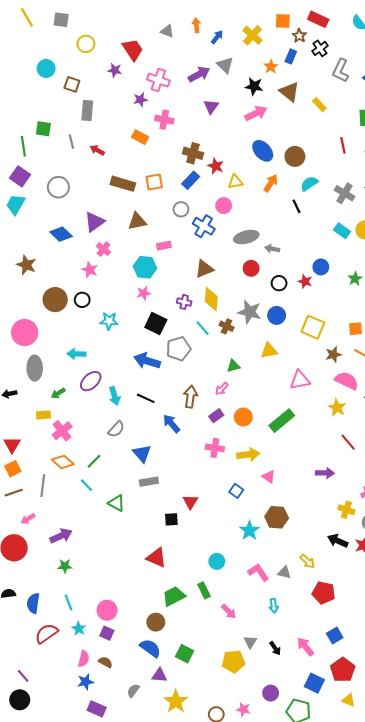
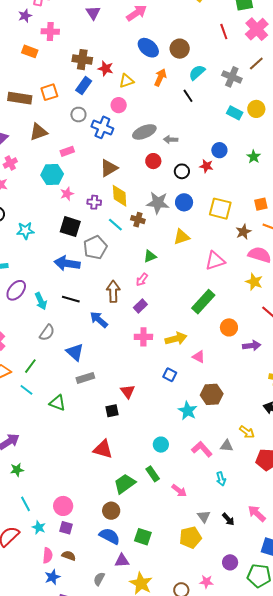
pink cross: (104, 249) -> (10, 163), turned 32
pink star: (144, 293) -> (67, 194), moved
orange circle: (243, 417) -> (229, 327), moved

